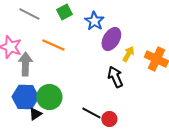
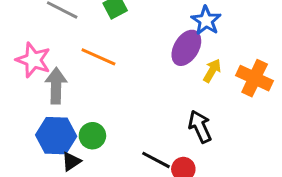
blue star: (94, 21) -> (206, 21), moved
black arrow: (115, 77) -> (200, 127), moved
green circle: (49, 97) -> (92, 136), size x0.7

